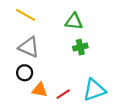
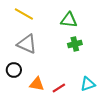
black circle: (25, 73) -> (14, 70), moved
cyan triangle: (94, 90) -> (88, 84), size x0.7

